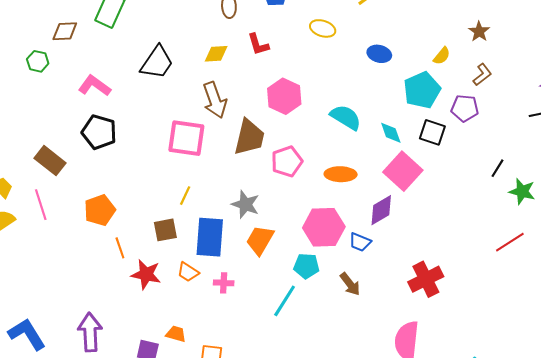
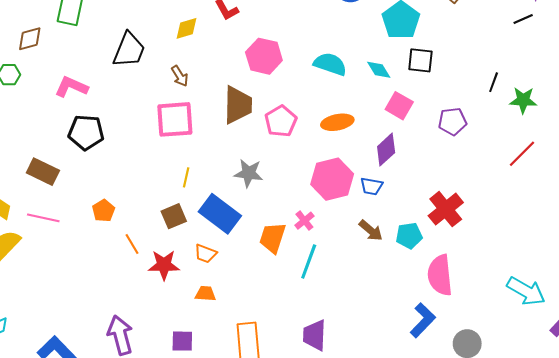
brown arrow: (215, 100) -> (180, 76), moved, size x0.6
purple pentagon: (465, 108) -> (452, 121), moved
pink square: (403, 171) -> (399, 106), size x0.7
pink line: (41, 205) -> (43, 218), turned -48
orange pentagon: (100, 210) -> (104, 211), size x0.7
blue rectangle: (210, 237) -> (220, 214), turned -45
orange trapezoid: (260, 240) -> (272, 238), moved
cyan pentagon: (306, 266) -> (409, 236), moved
pink cross: (224, 283) -> (304, 221), moved, turned -30
orange trapezoid: (176, 334) -> (206, 294), moved

